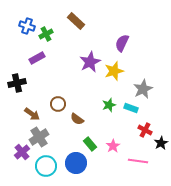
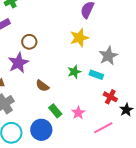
purple star: (90, 62) -> (18, 63), moved
brown circle: (58, 104) -> (29, 42), moved
pink line: (138, 161) -> (103, 128), turned -36

